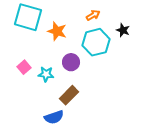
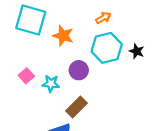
black star: (123, 30) -> (137, 51), moved

